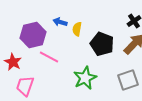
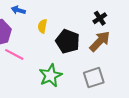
blue arrow: (60, 22) -> (18, 10), moved

